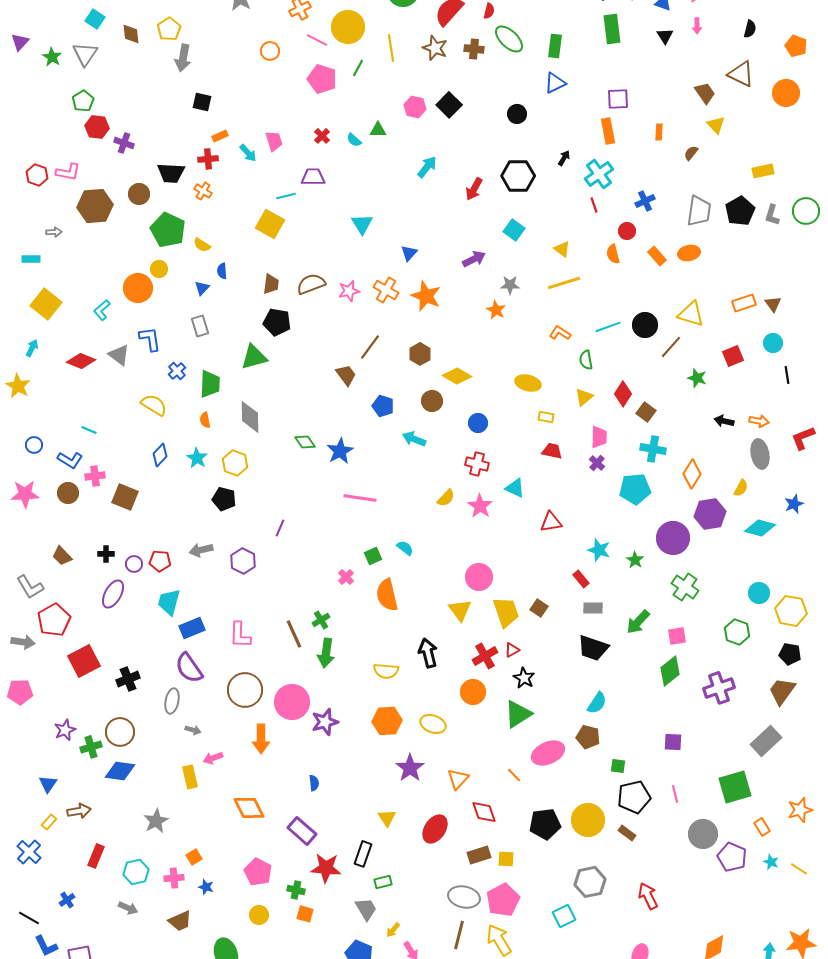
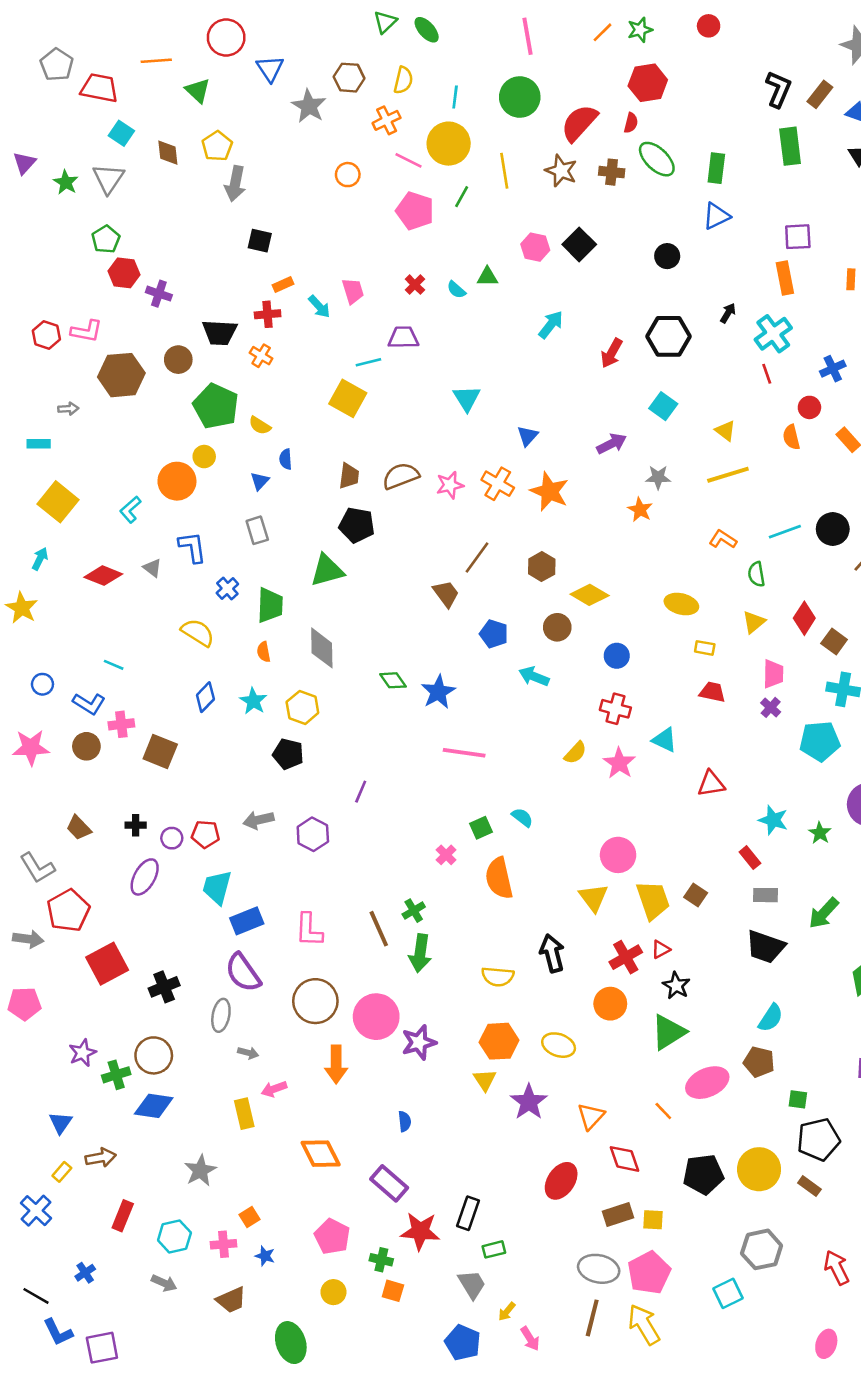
gray triangle: (119, 355) -> (152, 568), size x0.7
yellow triangle: (387, 818) -> (485, 1080), moved

